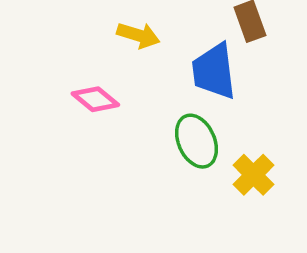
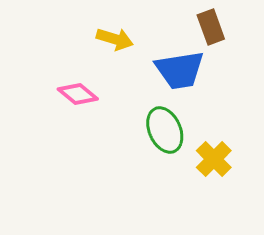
blue trapezoid: (214, 71) -> (180, 70), turned -92

